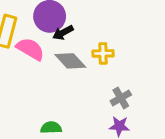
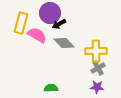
yellow cross: (103, 53) -> (96, 51), moved, size x1.5

